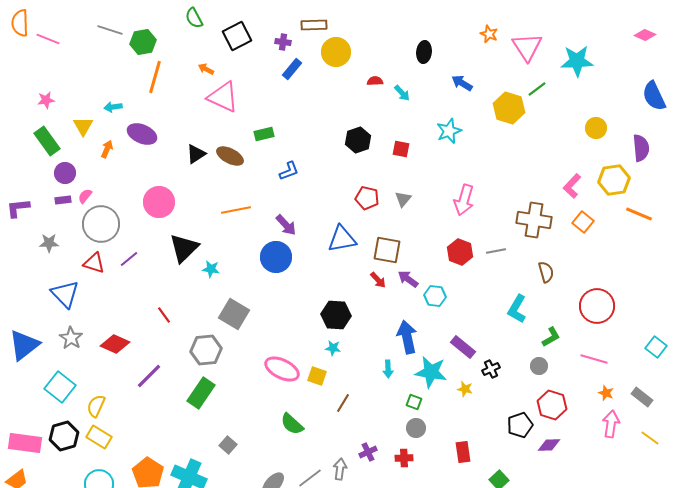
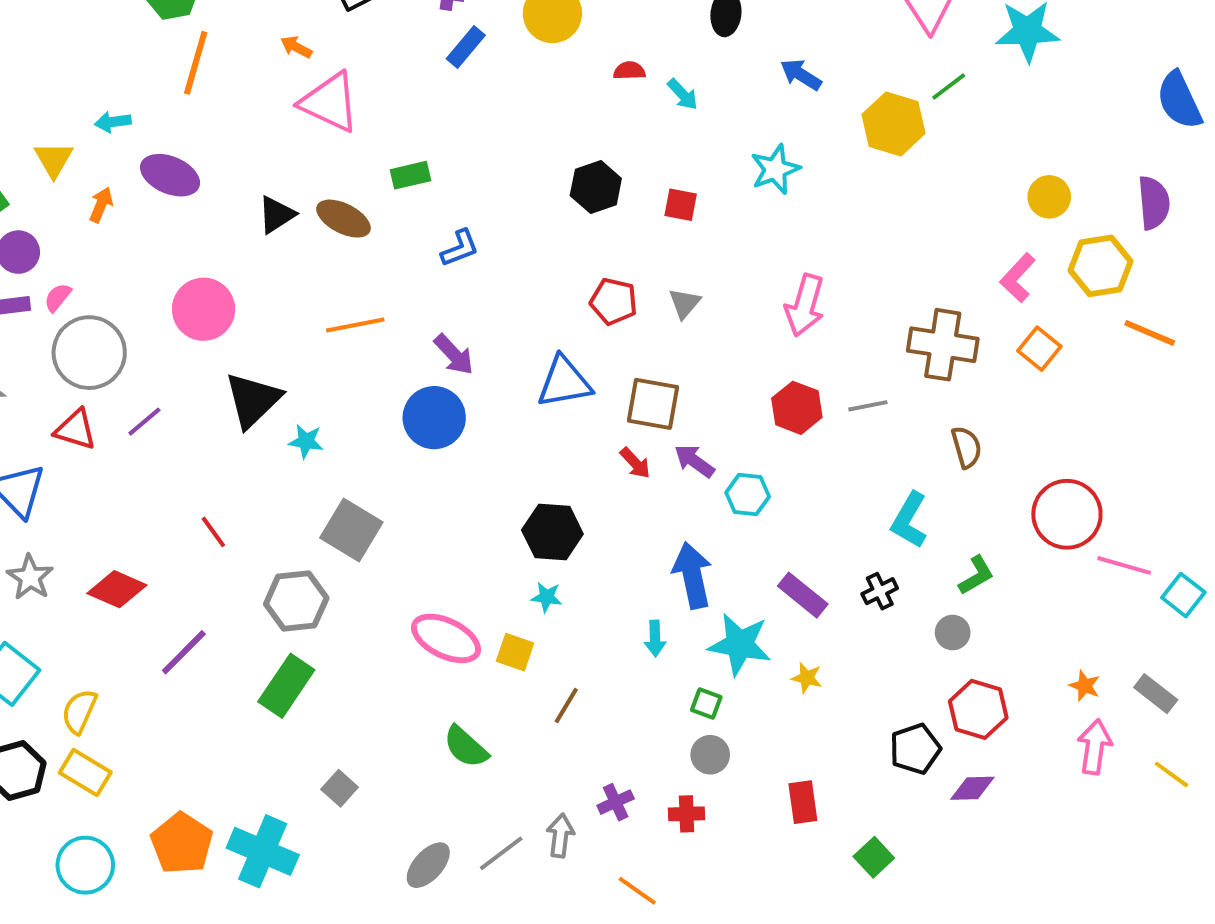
yellow circle: (596, 128) -> (1049, 197), moved
pink line: (594, 359) -> (1124, 565), moved
black cross: (491, 369) -> (880, 591), moved

